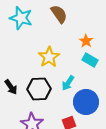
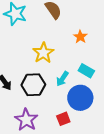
cyan rectangle: (90, 60) -> (86, 71), moved

